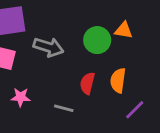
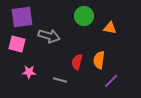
orange triangle: (124, 30) -> (110, 28), moved
green circle: (97, 40) -> (84, 16), moved

